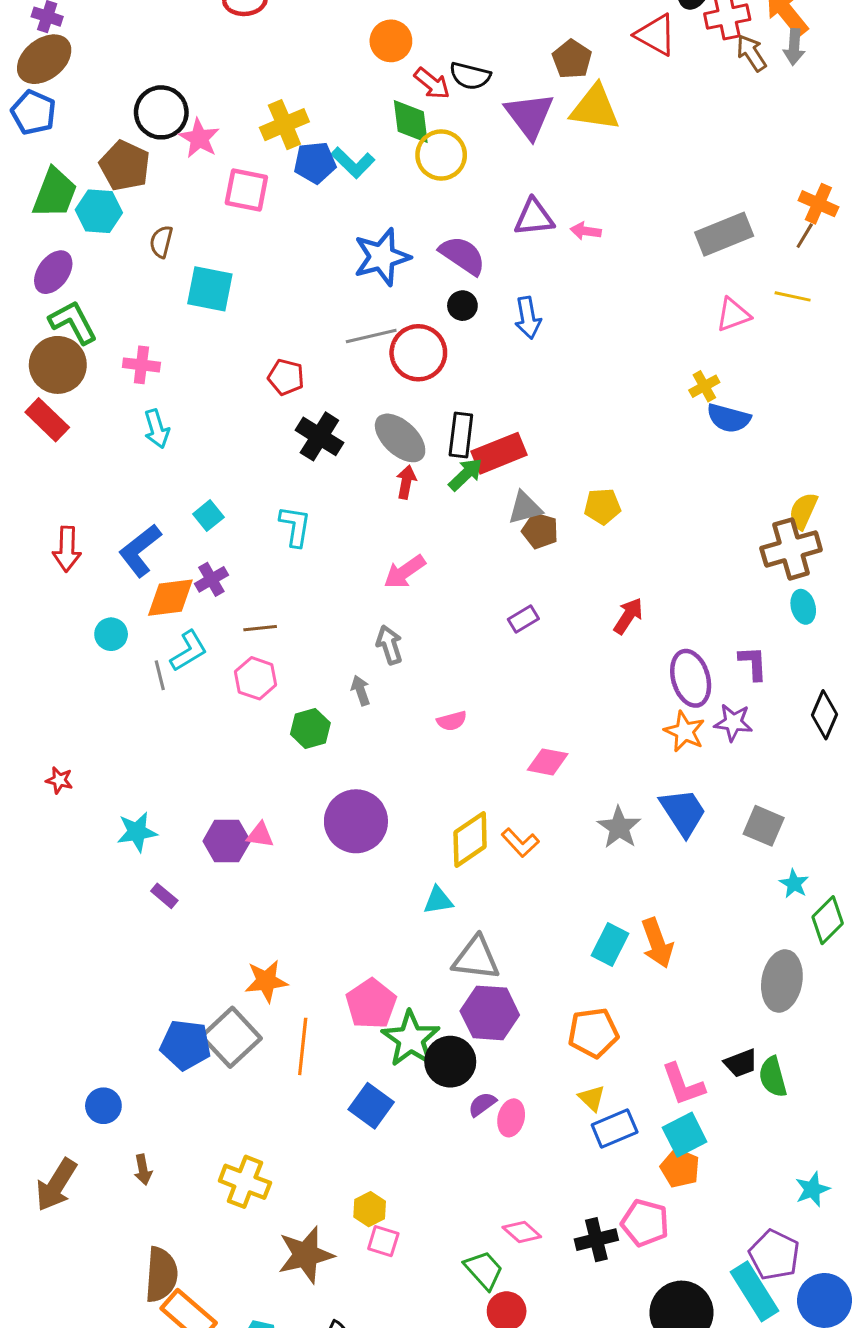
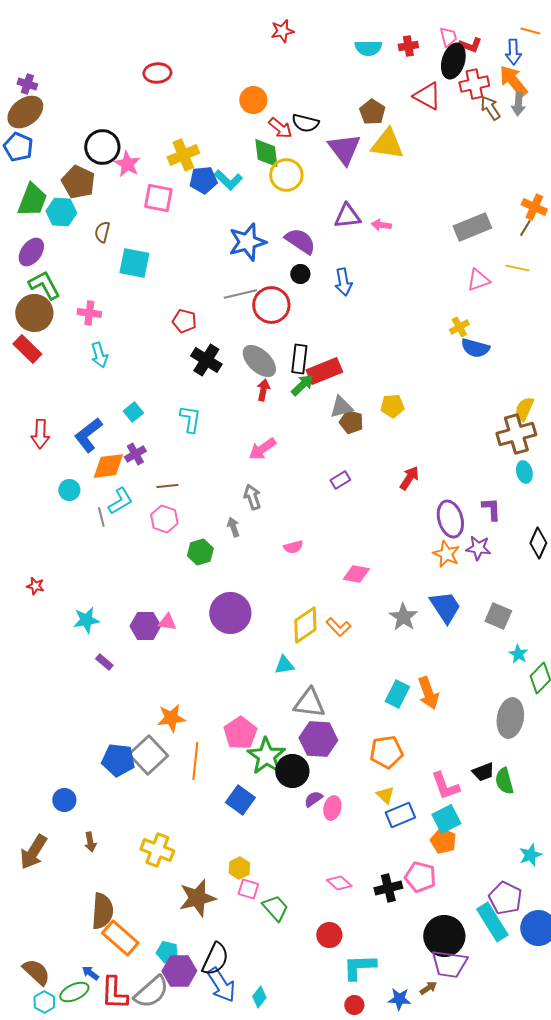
green trapezoid: (484, 1270) -> (275, 908), moved

